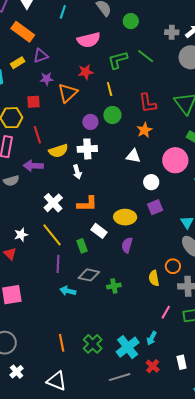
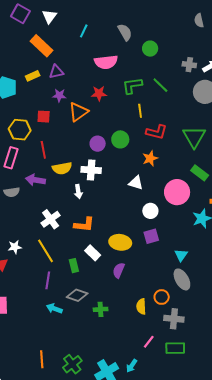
yellow line: (110, 89) -> (140, 111), moved
red L-shape: (147, 103) -> (156, 132), turned -75

